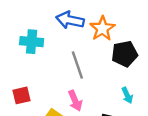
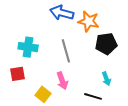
orange star: (102, 28) -> (89, 21), turned -30
cyan cross: (32, 42) -> (28, 47), moved

